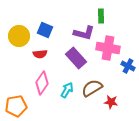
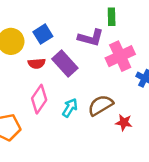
blue square: (45, 30) -> (43, 34), turned 35
pink cross: (108, 48) -> (120, 56), turned -35
purple rectangle: (76, 58) -> (65, 64), moved

